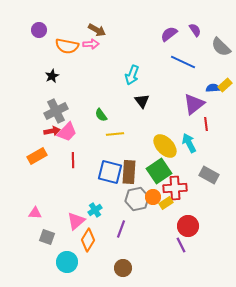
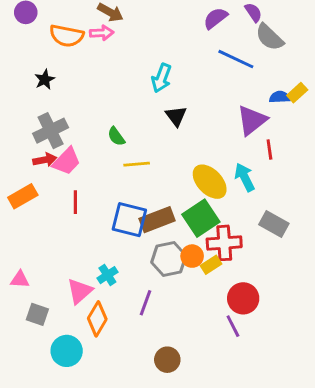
gray semicircle: (221, 47) -> (269, 37), moved
brown rectangle: (129, 172) -> (157, 220), turned 65
brown circle: (123, 268) -> (167, 360), moved

